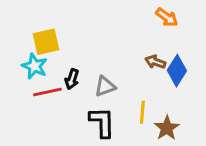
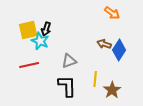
cyan star: (35, 66) -> (40, 41), moved
black arrow: (72, 79) -> (46, 29), moved

